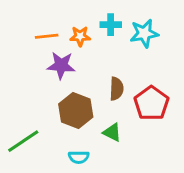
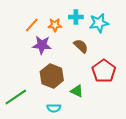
orange line: (47, 36) -> (32, 25), turned -42
brown semicircle: (117, 89) -> (81, 46), moved, turned -49

